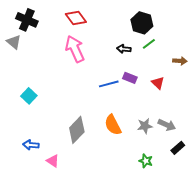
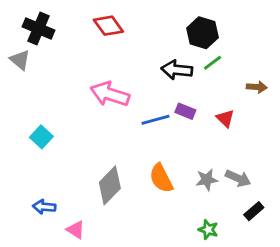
pink arrow: (75, 49) -> (110, 94), moved, turned -48
black arrow: (124, 49) -> (177, 70), size x1.5

